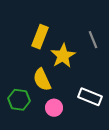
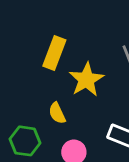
yellow semicircle: (42, 80) -> (57, 113), size x0.7

